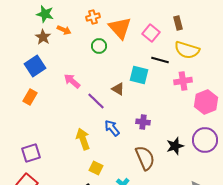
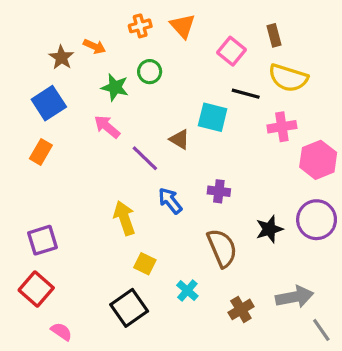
green star: (45, 14) -> (115, 87), moved
orange triangle: (120, 28) -> (183, 26), moved, size x0.7

